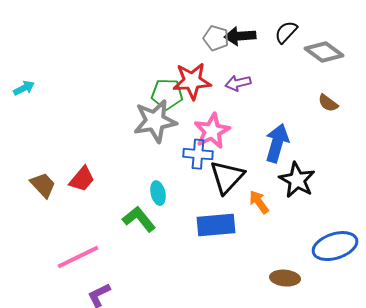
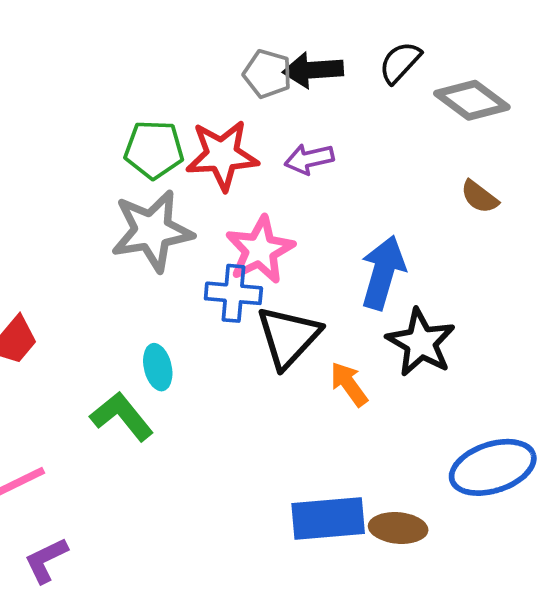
green pentagon: (167, 94) -> (154, 149), moved
blue rectangle: (216, 225) -> (328, 519), moved

